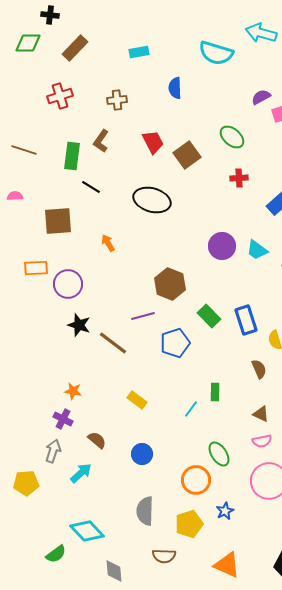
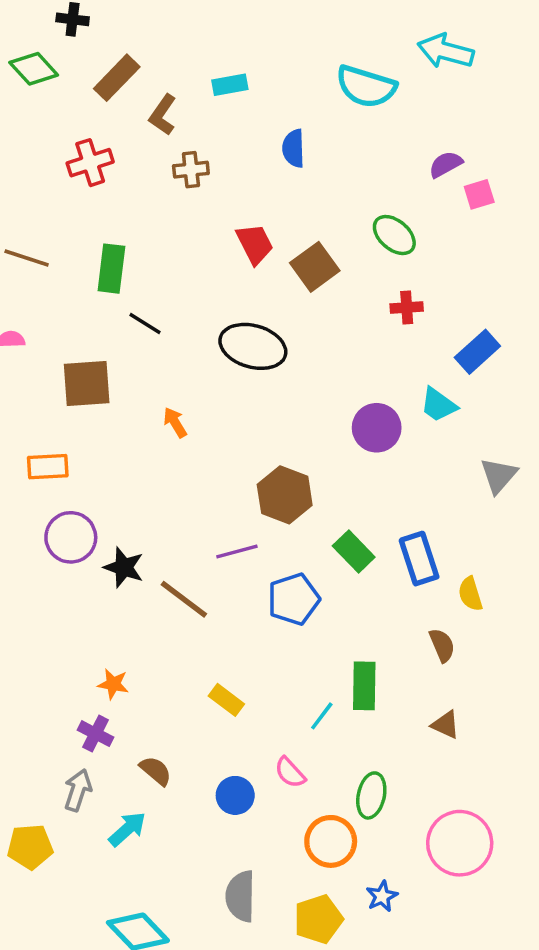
green diamond: (28, 43) -> (34, 69), turned 48
brown L-shape: (101, 141) -> (163, 115), moved
cyan trapezoid: (257, 250) -> (438, 405), moved
purple circle: (68, 284) -> (71, 537), moved
green rectangle: (215, 392) -> (364, 686), size x1.5
pink semicircle: (262, 441) -> (290, 772), moved, turned 60
green ellipse: (219, 454) -> (371, 795), turned 45

